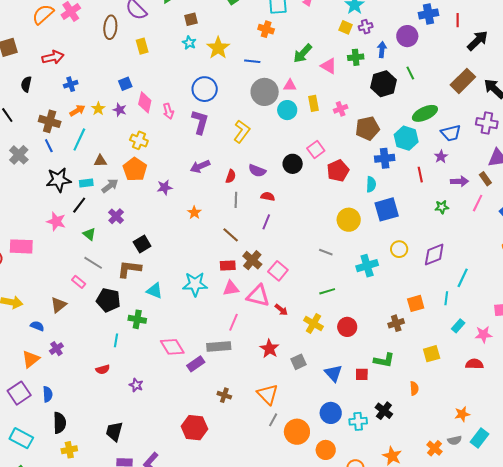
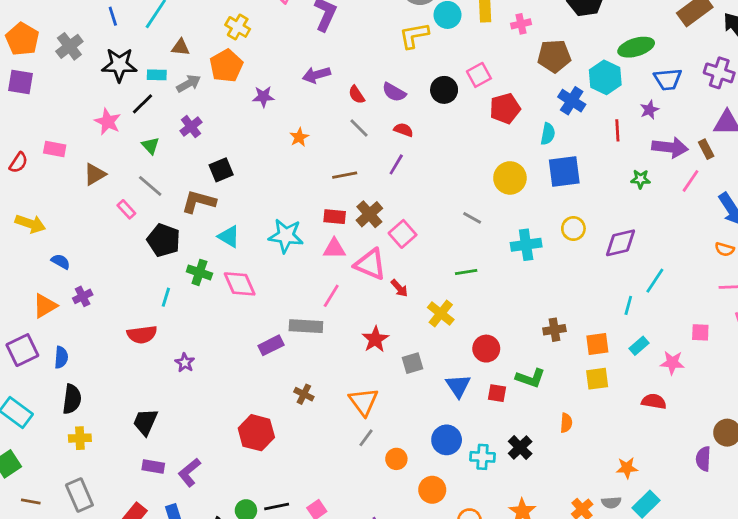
yellow L-shape: (242, 131) -> (414, 35), moved, turned -145
gray cross: (19, 155) -> (69, 46), moved
blue cross: (385, 158) -> (572, 101), turned 30
red semicircle: (231, 176) -> (357, 95), turned 120
purple arrow: (459, 181) -> (670, 147), size x1.4
gray line: (236, 200) -> (359, 128), turned -56
brown line: (231, 235) -> (345, 175), turned -60
pink rectangle: (21, 246) -> (55, 149), size x0.7
orange square: (416, 303) -> (597, 344), moved
brown triangle: (59, 305) -> (95, 174), moved
red circle: (347, 327) -> (486, 349), moved
pink diamond: (172, 347) -> (240, 284), moved
red semicircle: (103, 369) -> (142, 334), size x1.5
orange circle: (297, 432) -> (396, 459), size x0.6

